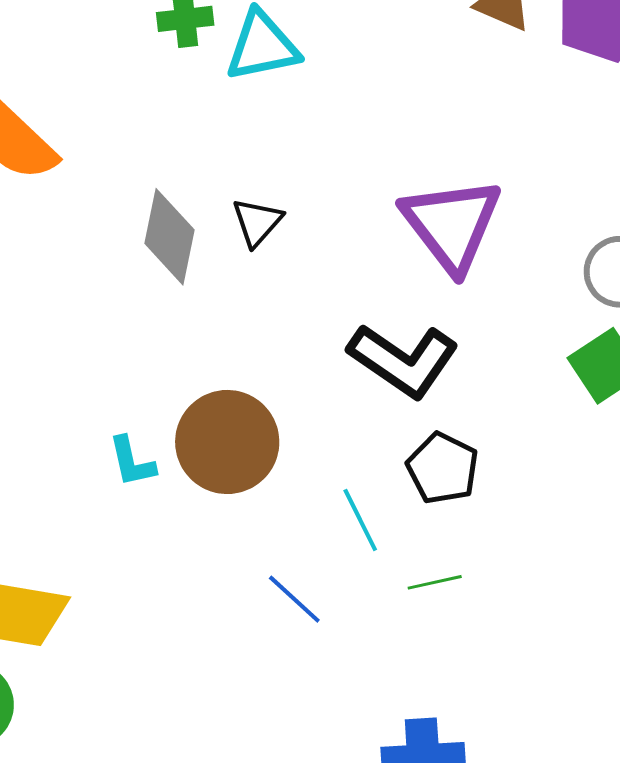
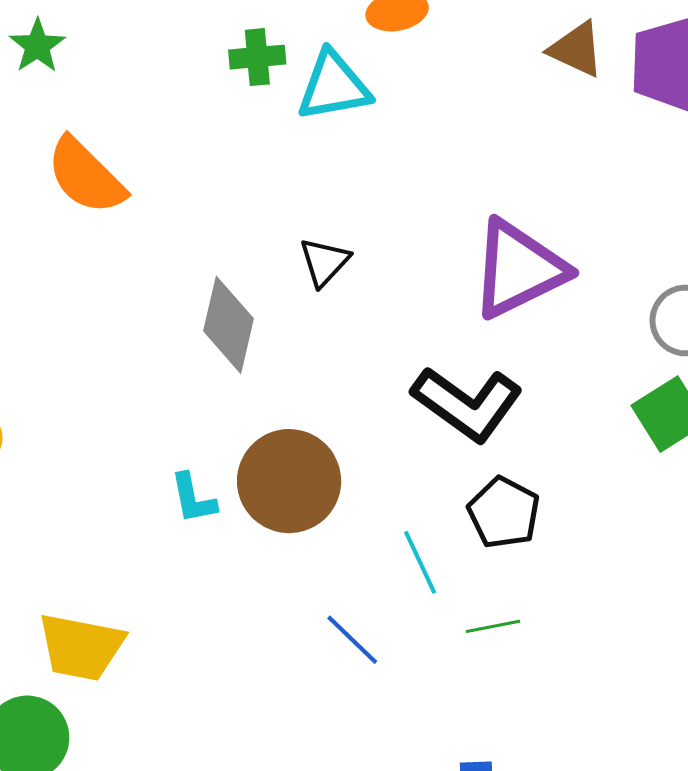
purple triangle: (452, 224) -> (519, 269), turned 40
gray diamond: (170, 237) -> (228, 325), moved

